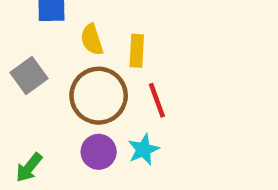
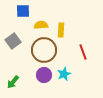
yellow semicircle: (92, 40) -> (41, 25), turned 104
red line: (157, 100) -> (83, 52), moved

